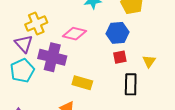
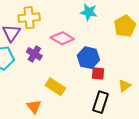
blue hexagon: (118, 33) -> (88, 58), moved
purple cross: (52, 57) -> (34, 54), size x0.6

